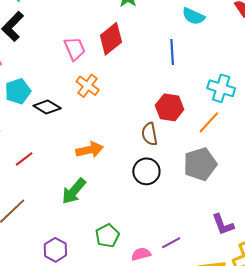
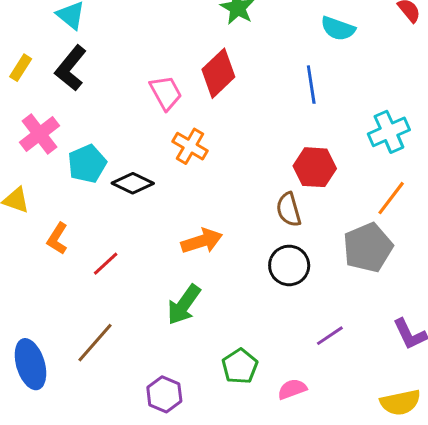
cyan cross: (221, 88) -> (389, 132), turned -36
orange line: (209, 122) -> (391, 198), moved
purple line: (171, 243) -> (330, 336), moved

